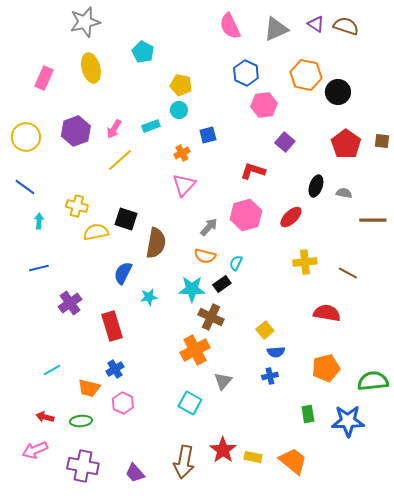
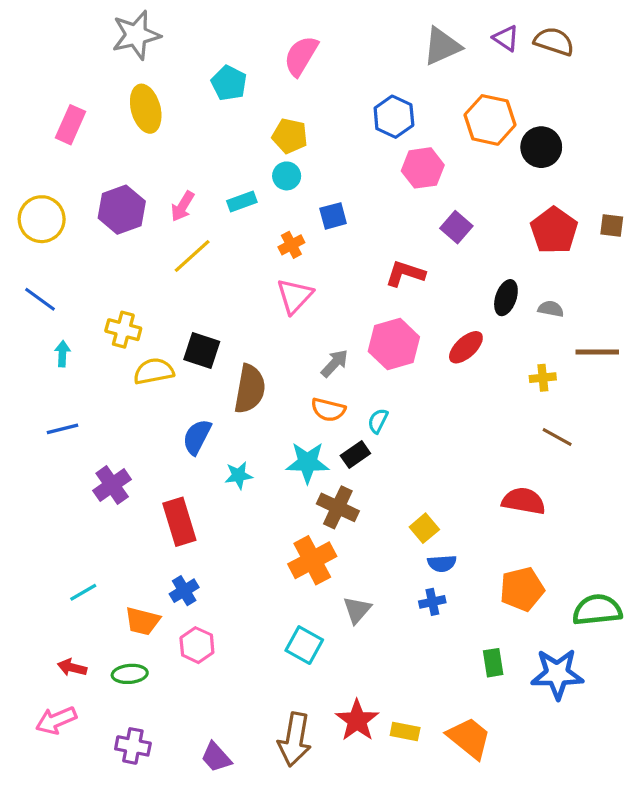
pink semicircle: (230, 26) -> (301, 56), moved, turned 56
yellow cross: (305, 262) -> (543, 378), moved, size x0.7
purple cross: (83, 466) -> (133, 746), size x0.7

